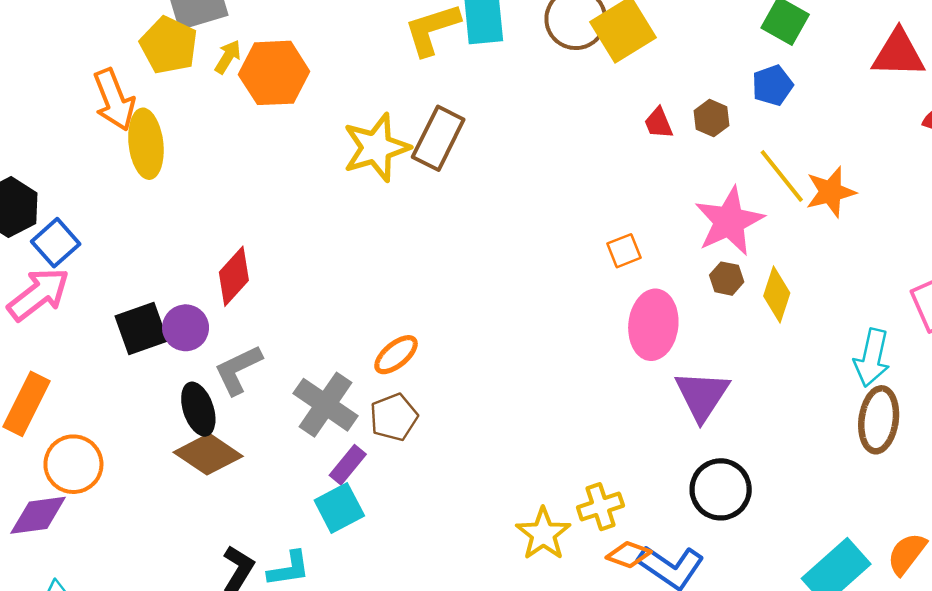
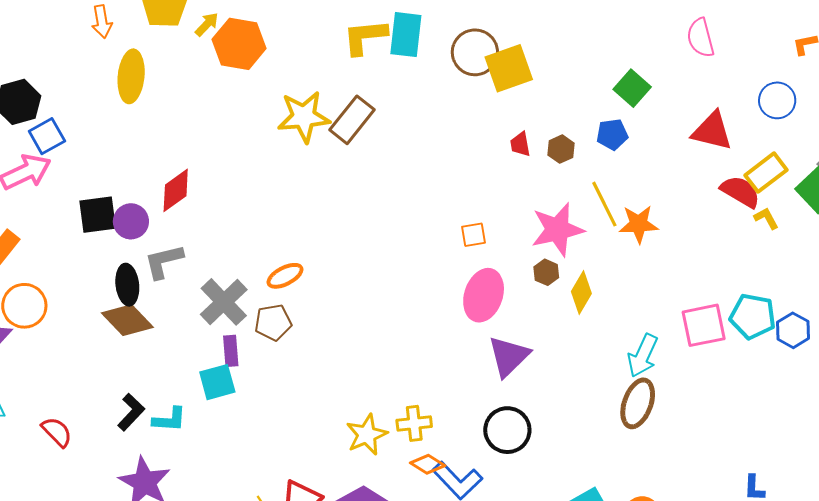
orange arrow: (114, 100) -> (102, 22), moved, size x0.7
purple rectangle: (348, 465) -> (231, 351), turned -56

